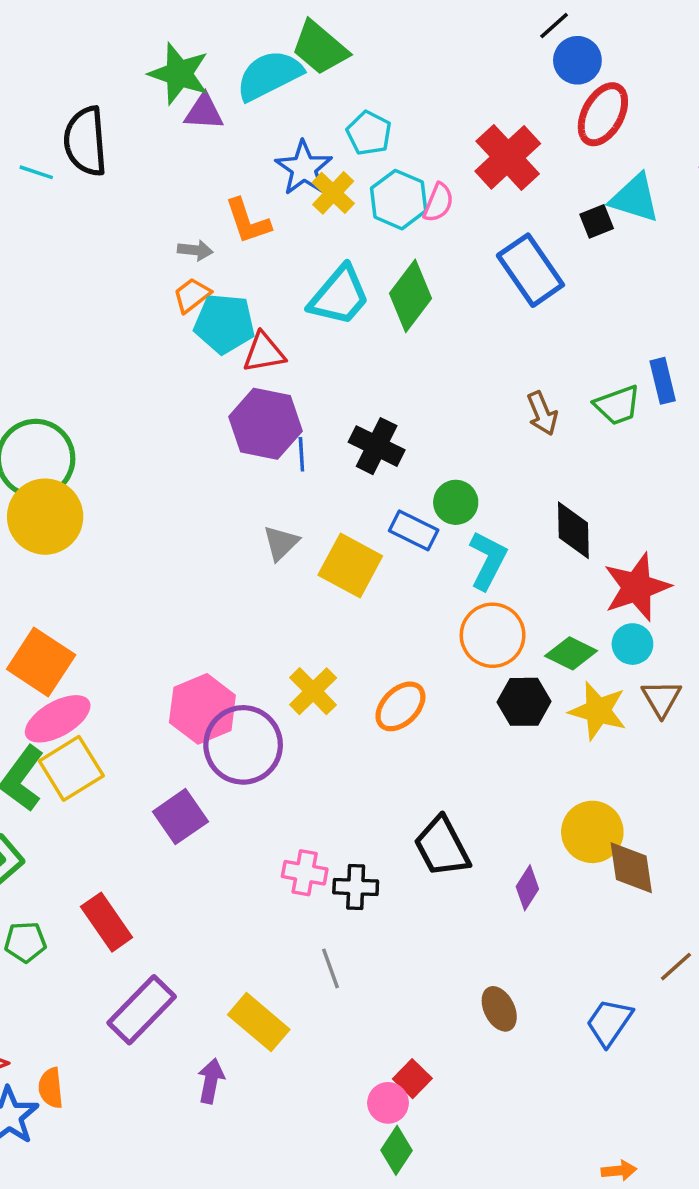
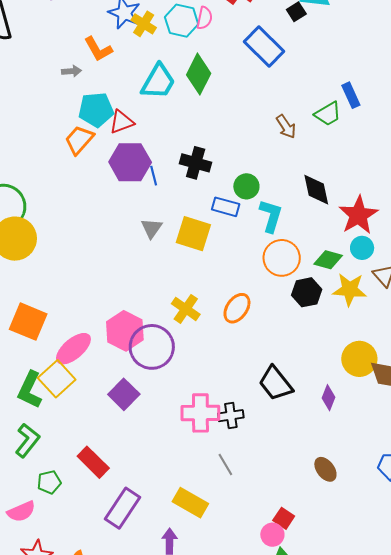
orange trapezoid: (192, 295) -> (79, 140), moved, size x1.4
pink ellipse: (58, 719) -> (73, 349), moved
pink cross: (305, 873) -> (200, 413), size x1.5

